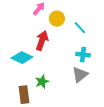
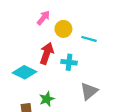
cyan line: (80, 28) -> (89, 39), turned -32
cyan cross: (83, 55) -> (69, 62), moved

